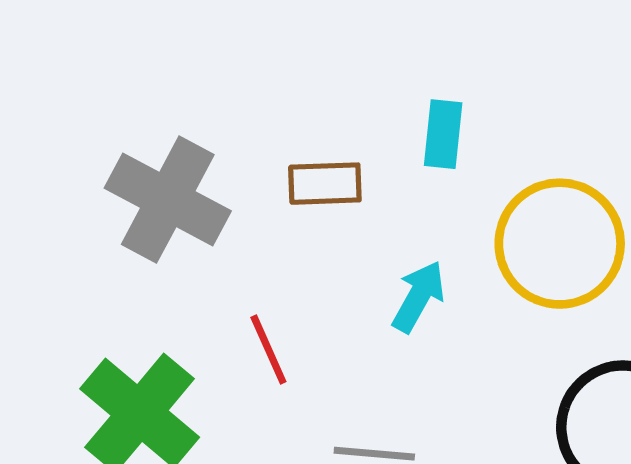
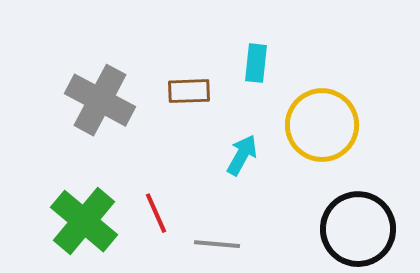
red line: (268, 349) -> (156, 213), moved

